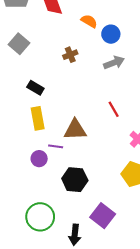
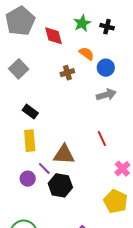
brown cross: (70, 55) -> (67, 73), moved
purple line: (56, 146) -> (44, 168), turned 32
black hexagon: (75, 180) -> (60, 185), moved

